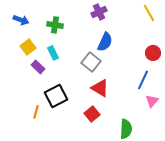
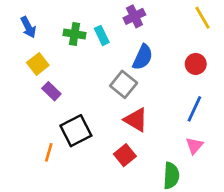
blue arrow: (21, 20) -> (28, 27), turned 42
cyan rectangle: (53, 53) -> (102, 35), moved
red circle: (153, 53) -> (196, 64), moved
pink triangle: (152, 101) -> (194, 146), moved

